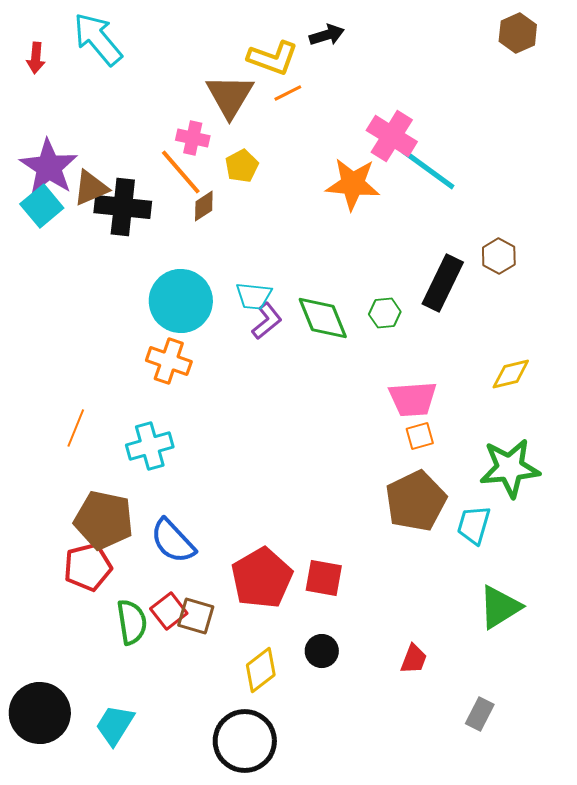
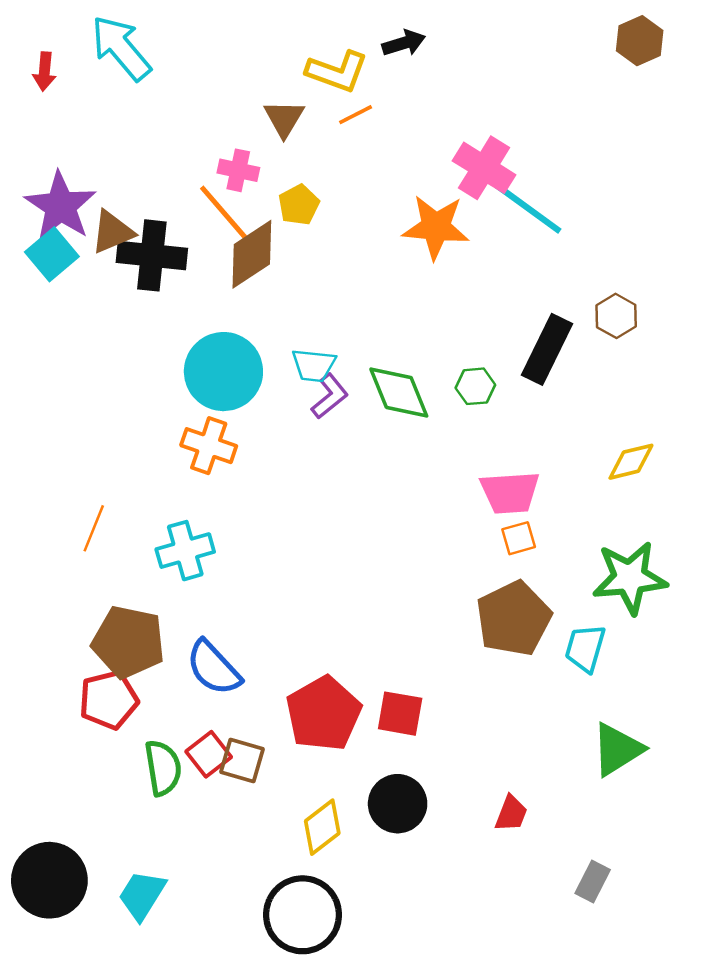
brown triangle: (230, 96) -> (284, 118), size x0.7
brown diamond: (204, 206) -> (252, 254), size x1.8
black circle: (322, 651) -> (398, 804), size x1.4

